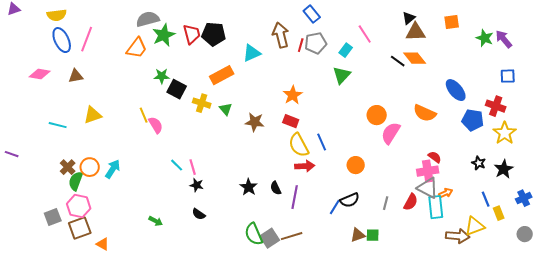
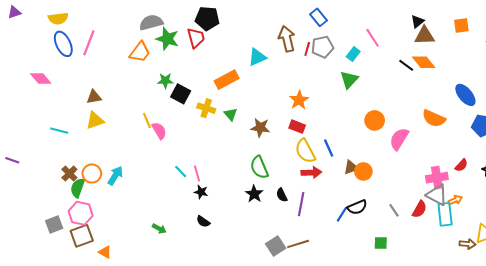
black pentagon: (214, 34) -> (207, 18), moved
green star: (164, 35) -> (167, 39), turned -30
pink diamond: (40, 74) -> (41, 79), turned 40
brown triangle: (76, 76) -> (94, 97), moved
orange circle: (377, 115) -> (375, 120), moved
red semicircle: (435, 157) -> (461, 165), moved, turned 96
gray line: (386, 203) -> (394, 210), turned -48
green semicircle: (254, 234) -> (259, 167), moved
brown triangle: (358, 235) -> (351, 167), moved
brown arrow: (458, 236) -> (467, 244), size x0.7

